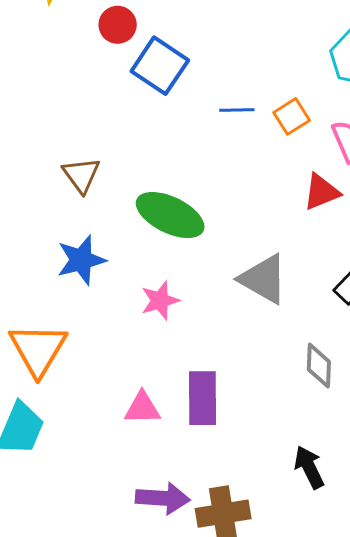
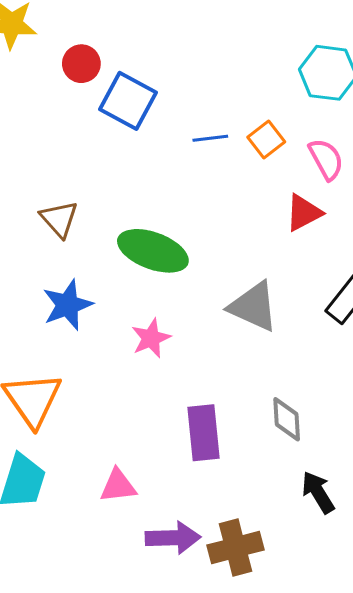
gray diamond: (319, 366) -> (287, 419), moved
pink triangle: (142, 408) -> (118, 486), moved

